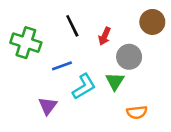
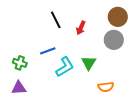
green cross: (26, 43) -> (20, 63), moved, size x0.6
gray circle: (129, 57) -> (114, 40), moved
purple triangle: (48, 106) -> (19, 88), moved, turned 49

